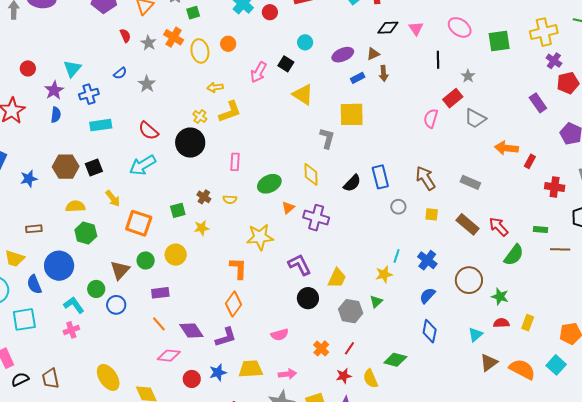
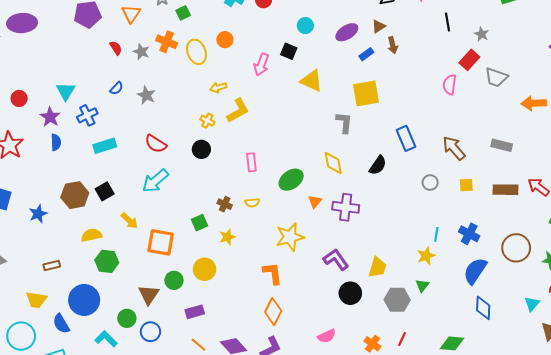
black circle: (190, 143) -> (201, 149), size x0.6
blue rectangle: (380, 177) -> (406, 138), moved
brown rectangle: (468, 224) -> (506, 190), turned -30
blue semicircle: (427, 296) -> (475, 271), size x1.5

